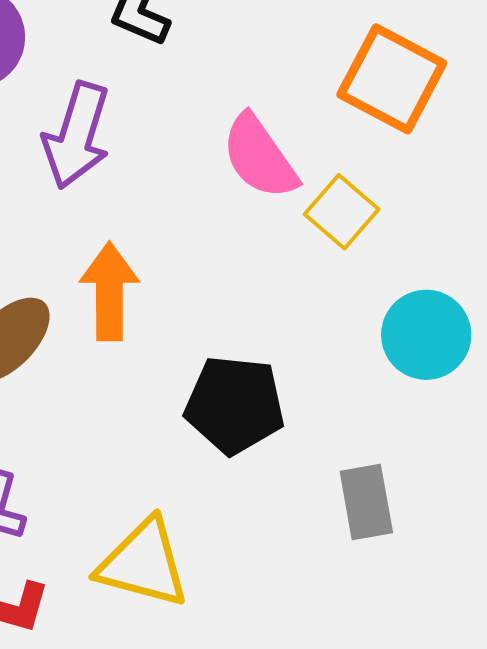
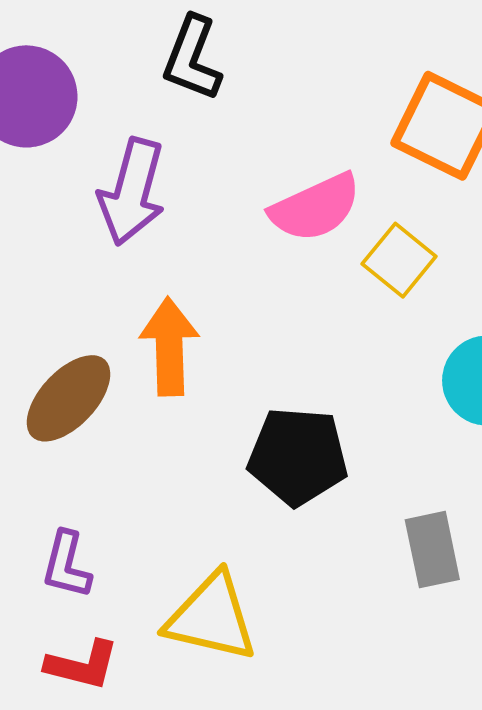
pink semicircle: (260, 157) -> (315, 208), turned -78

